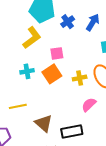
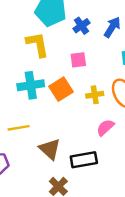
yellow L-shape: (32, 38) -> (38, 44), turned -65
pink square: (57, 53) -> (78, 60), moved
cyan cross: (27, 71) -> (31, 85), size x1.5

